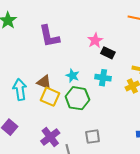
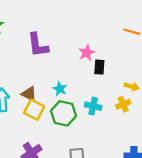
black rectangle: (108, 53) -> (99, 67), turned 64
cyan cross: (103, 78) -> (93, 106), moved

